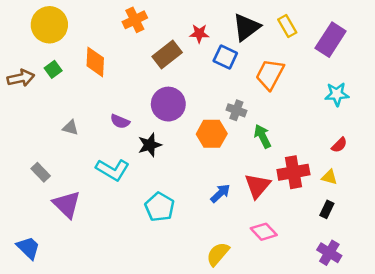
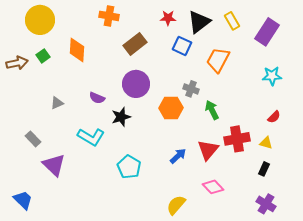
orange cross: (135, 20) -> (109, 16), turned 36
red star: (199, 33) -> (168, 18), moved
gray triangle: (70, 128) -> (57, 103), turned -40

